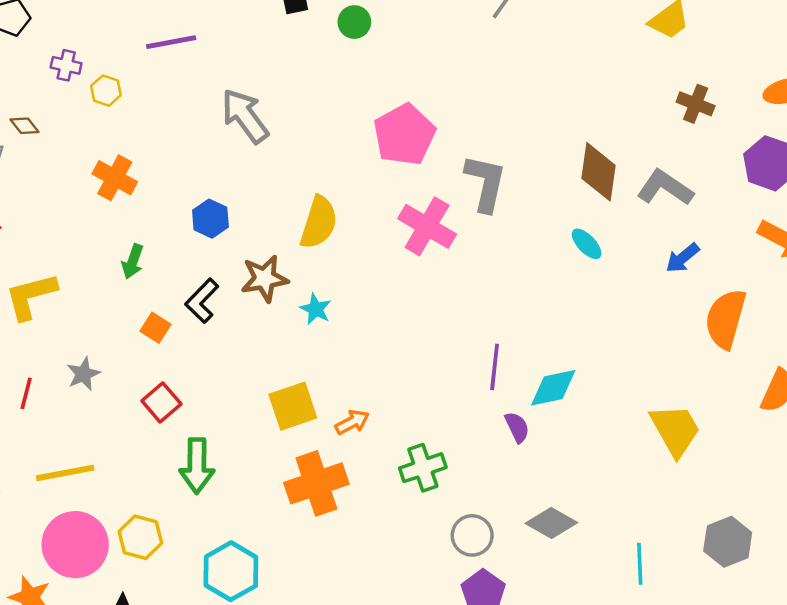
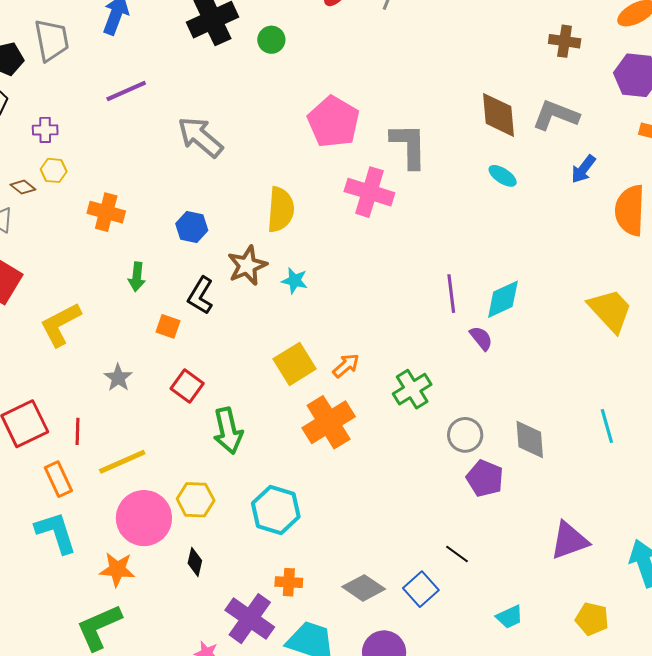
yellow hexagon: (106, 91) -> (54, 170), moved
red line: (26, 393) -> (77, 431), moved
gray diamond: (551, 523) -> (530, 440), moved, turned 69

